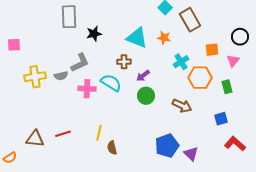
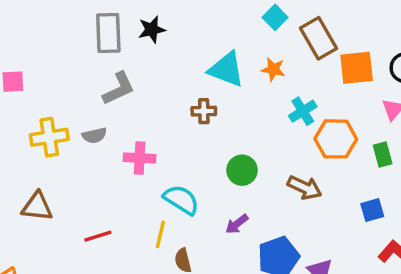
black star: (94, 34) -> (152, 30), moved
orange square: (212, 50) -> (357, 68), moved, size x1.5
gray L-shape: (80, 63) -> (119, 89), moved
purple arrow: (143, 76) -> (237, 224), moved
cyan semicircle: (111, 83) -> (181, 200), moved
brown triangle: (35, 139) -> (37, 207), moved

